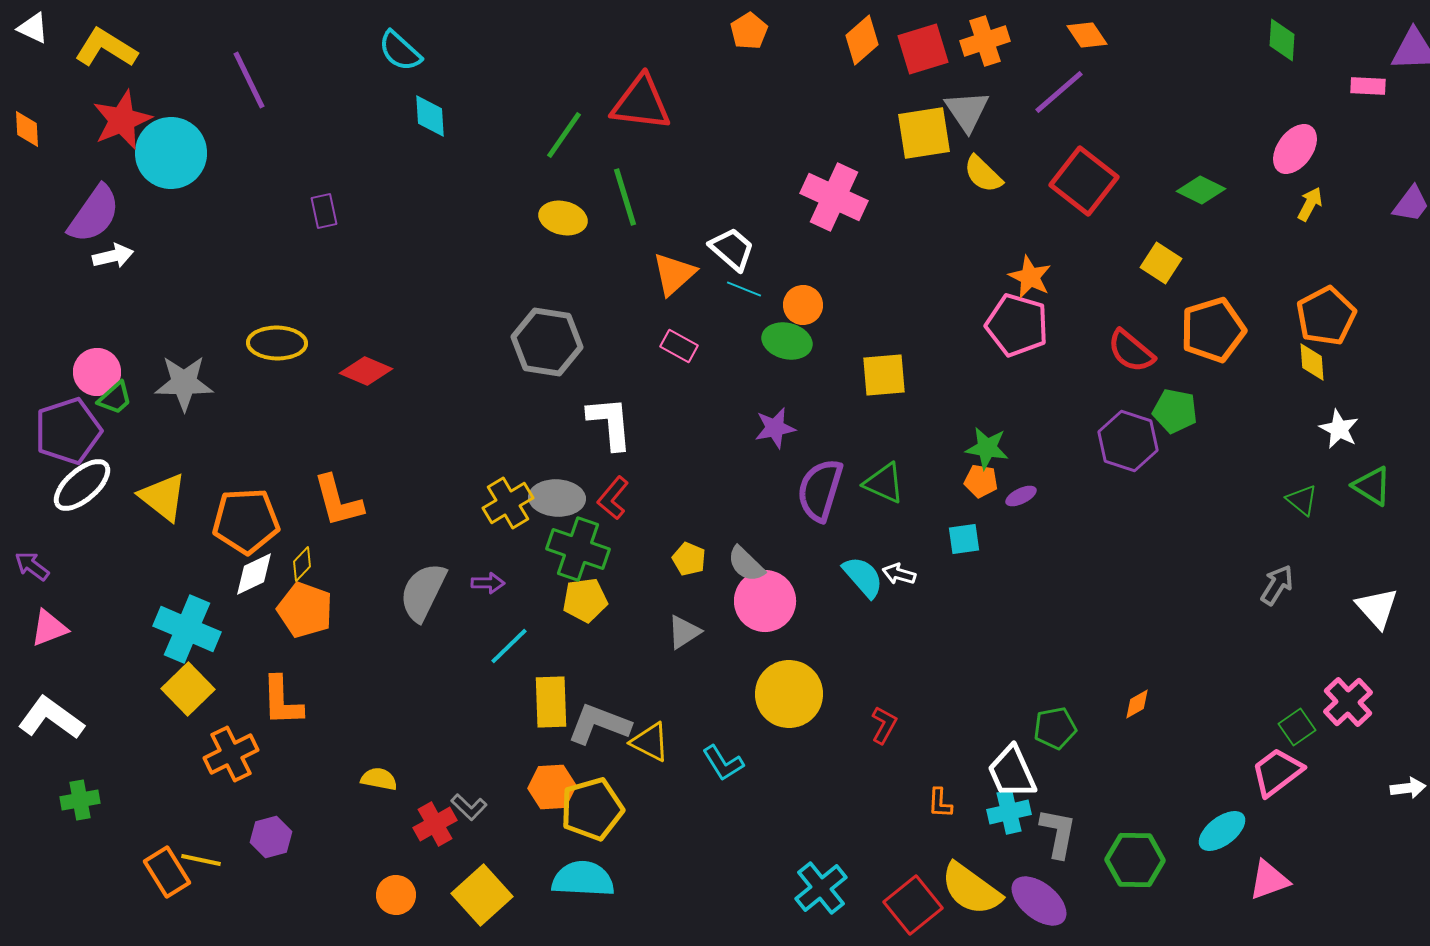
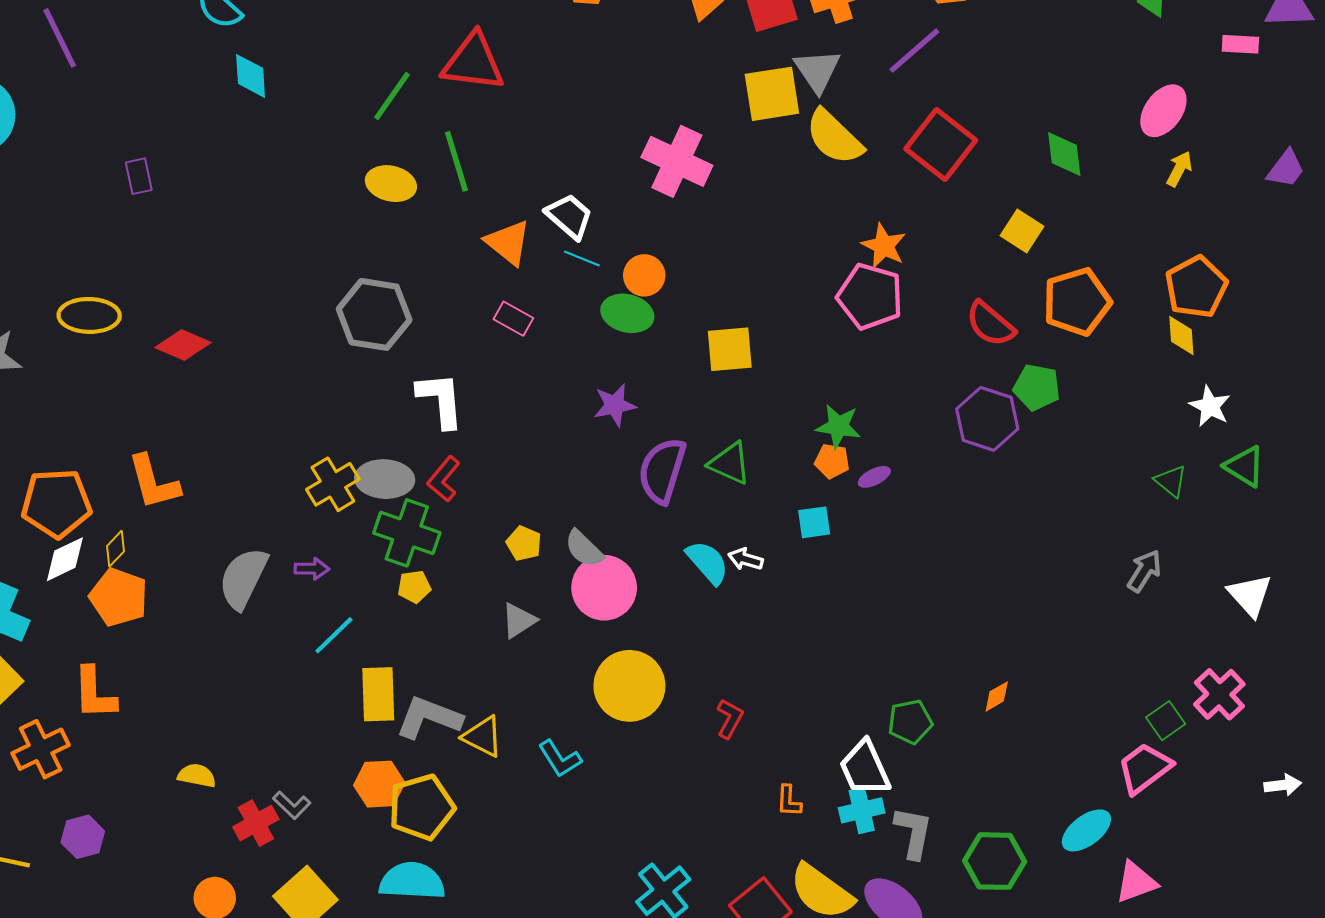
yellow semicircle: (983, 174) -> (834, 137), size x1.4
green diamond: (1201, 190) -> (1064, 154), turned 57
orange triangle: (674, 274) -> (508, 243), turned -39
yellow pentagon: (585, 600) -> (414, 587), size x0.7

